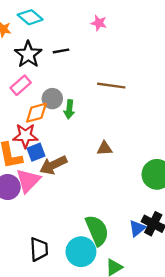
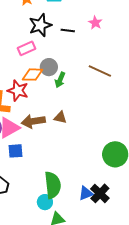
pink star: (99, 23) -> (95, 23), moved
brown triangle: (105, 148) -> (60, 117), moved
blue square: (36, 152) -> (15, 151), moved
cyan circle: (81, 252) -> (45, 202), moved, size x0.6

